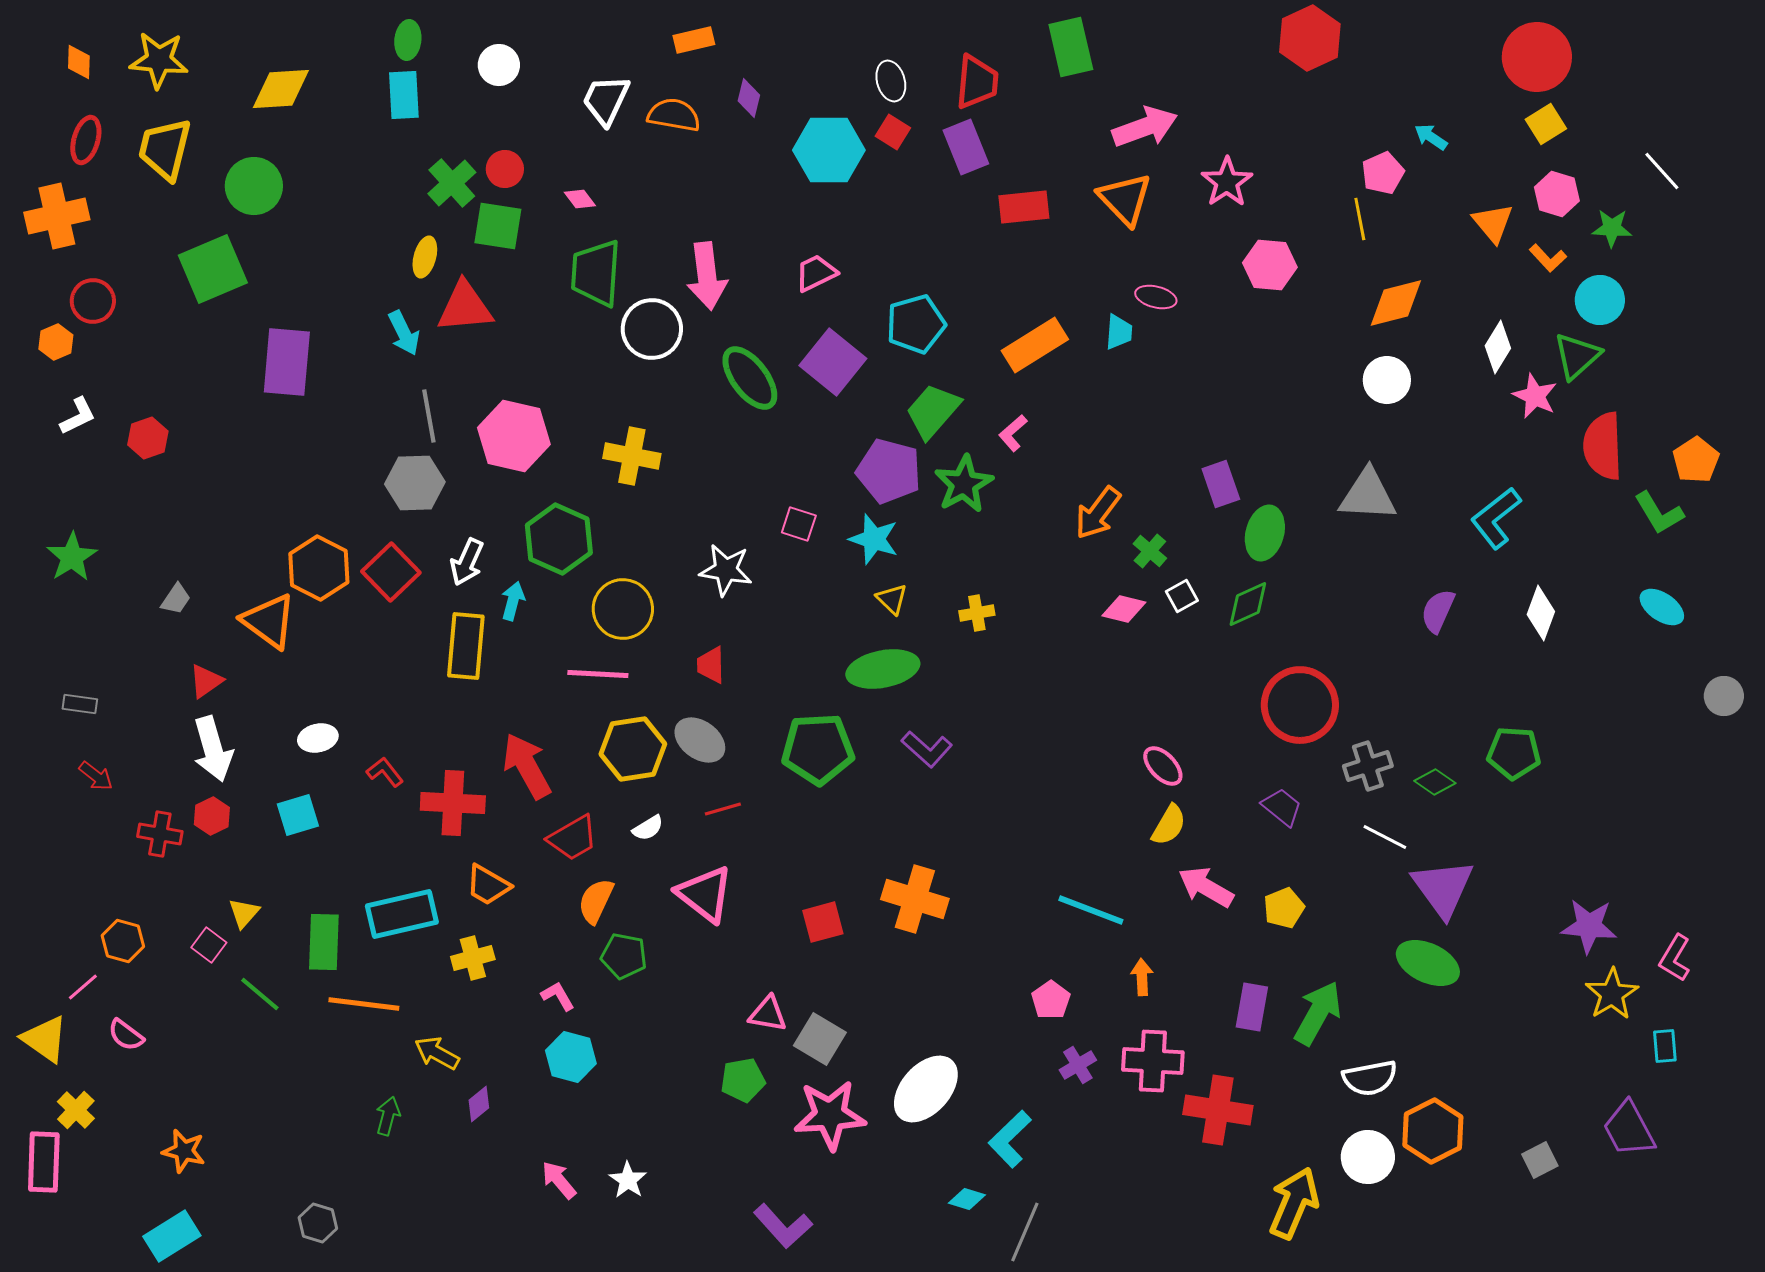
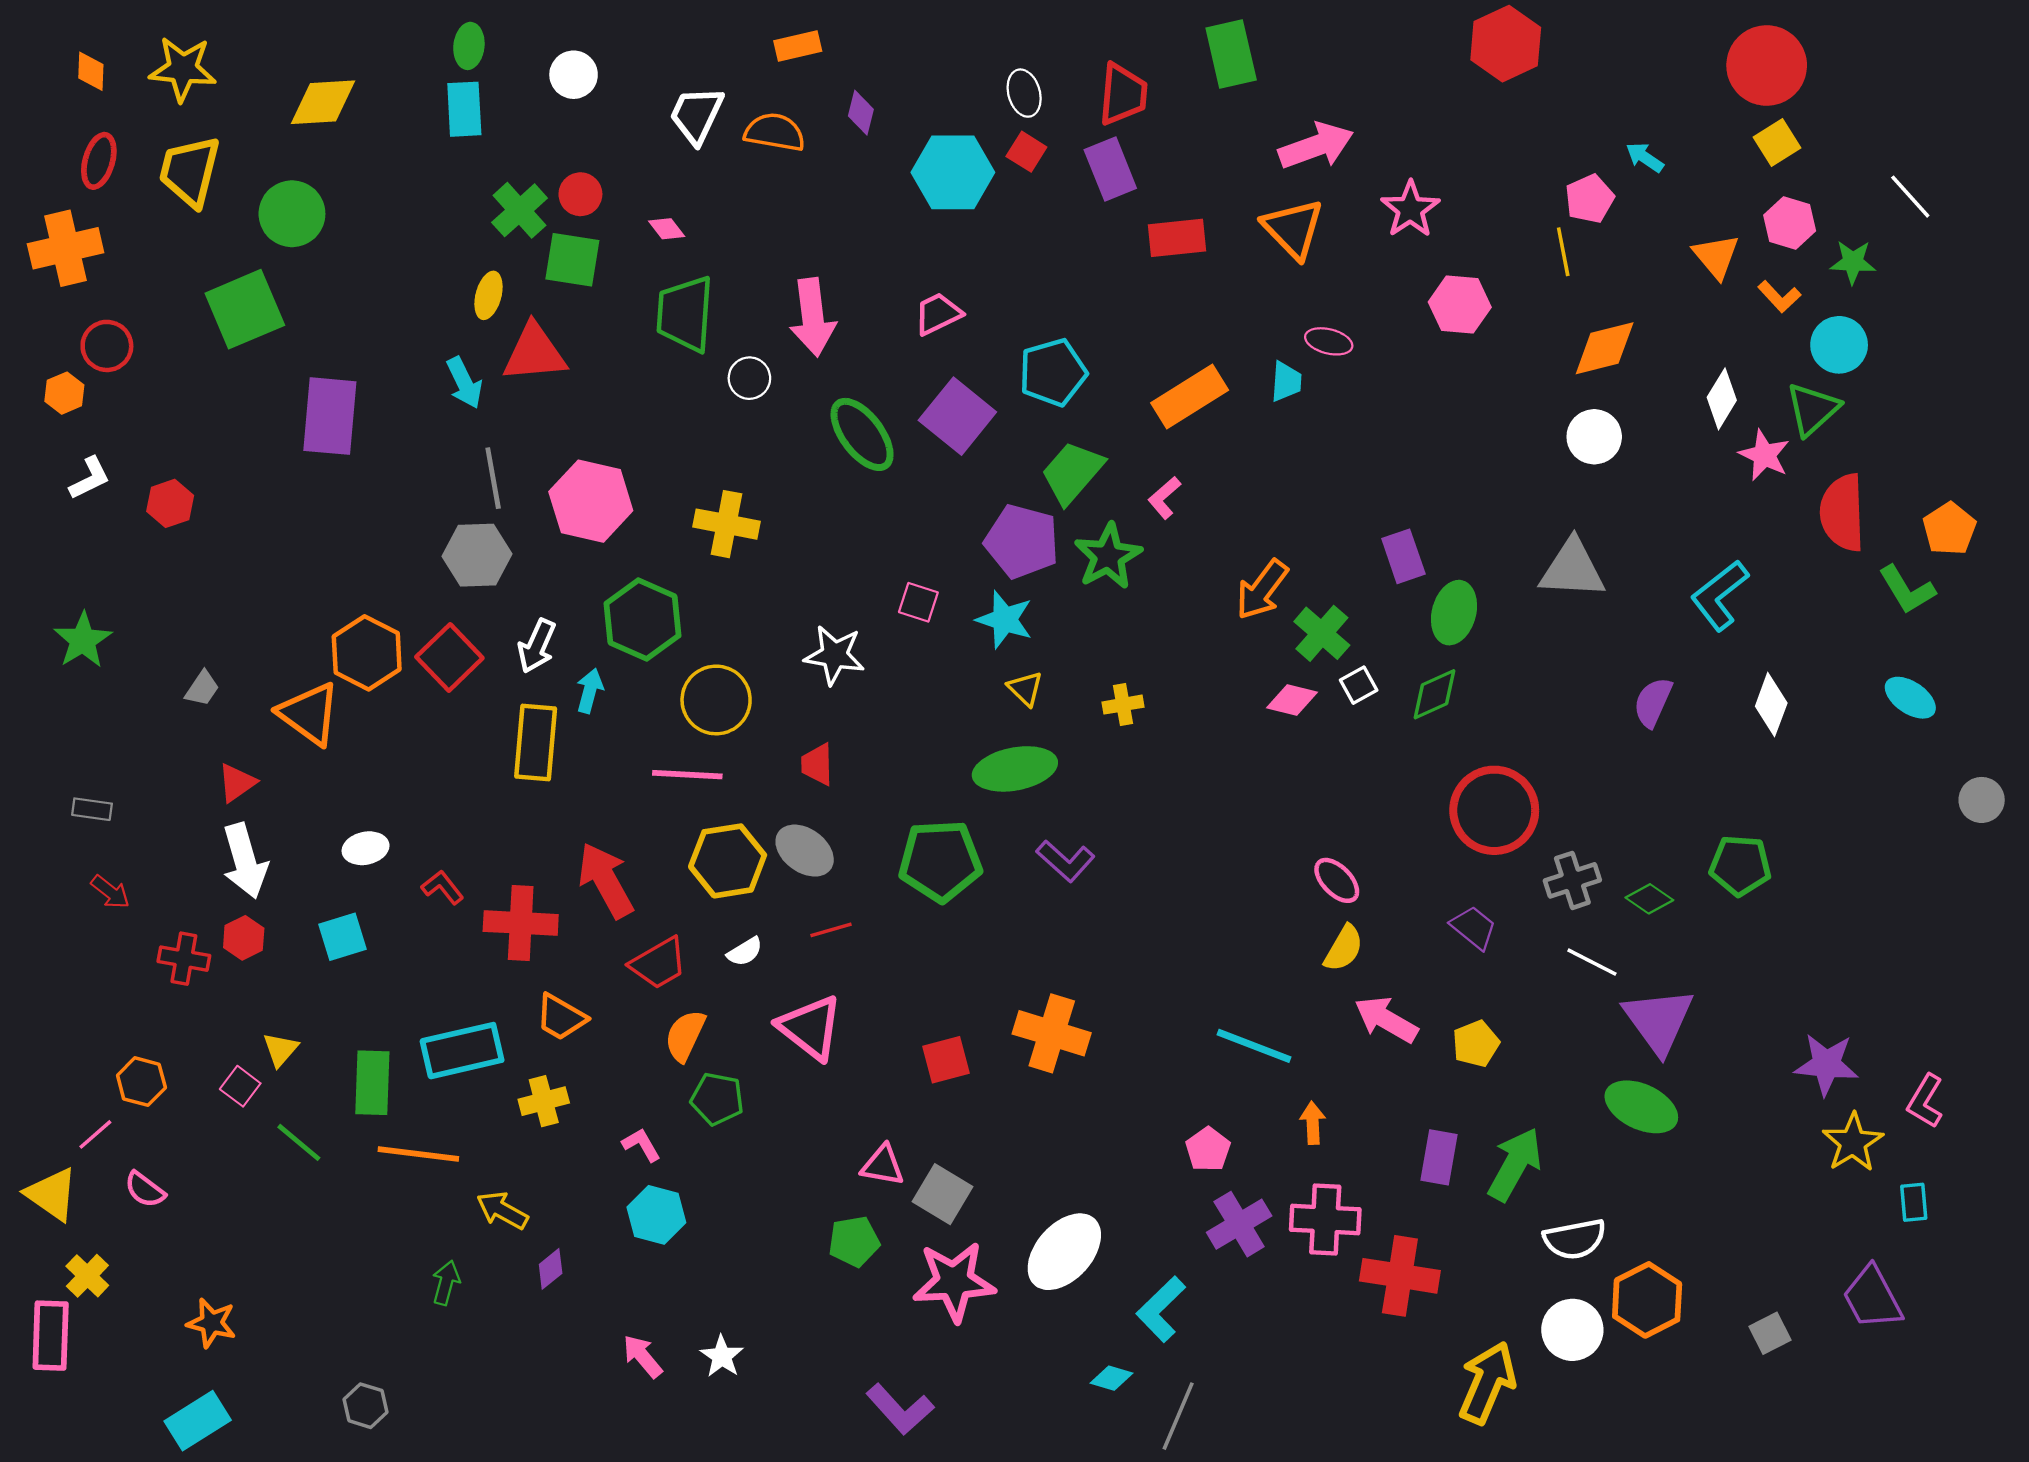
white circle: (652, 329) -> (749, 378), size x0.6
green cross: (1150, 551) -> (1322, 633), size x1.4
purple cross: (1078, 1065) -> (1239, 1224), size x1.5

